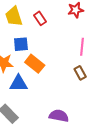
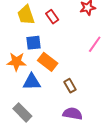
pink line: (82, 47) -> (95, 44), turned 30
brown rectangle: (80, 73) -> (70, 86), moved

